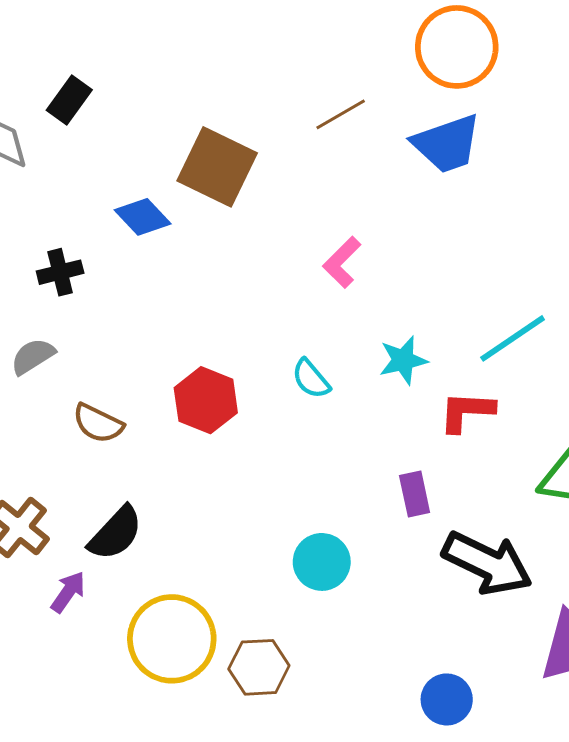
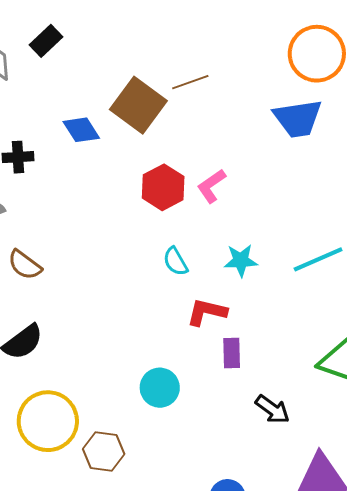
brown line: (341, 114) -> (190, 82), moved
red hexagon: (206, 400) -> (163, 187), moved
red L-shape: (467, 412) -> (207, 312), moved
black arrow: (487, 563) -> (272, 409), size x0.6

